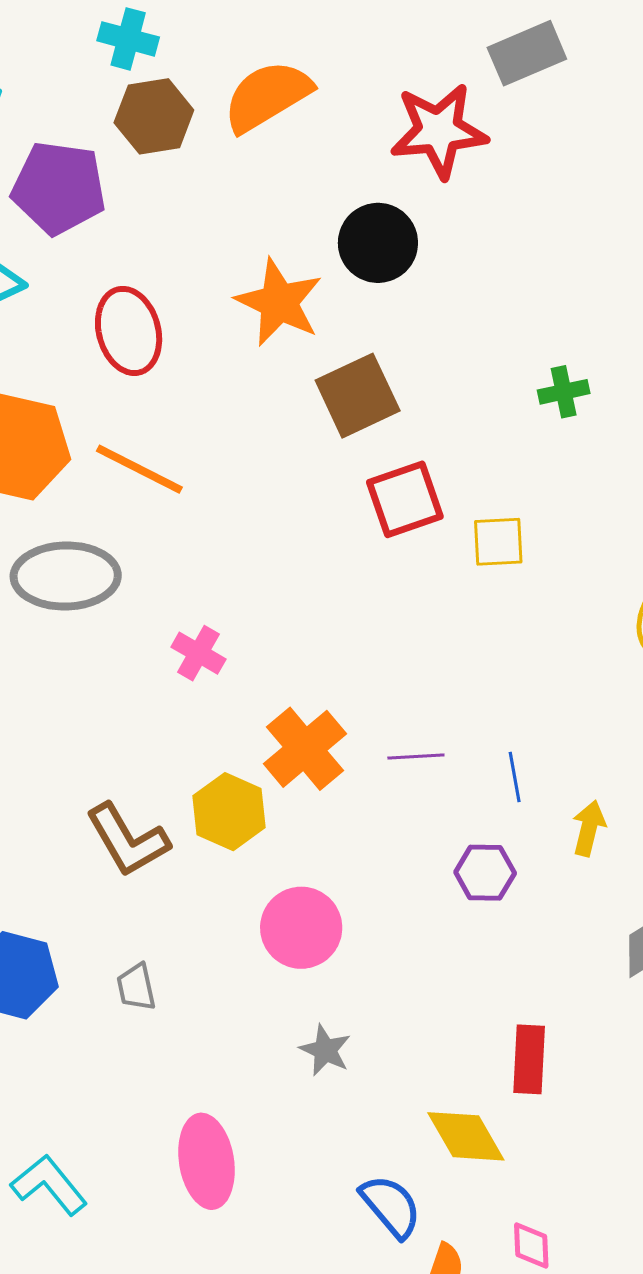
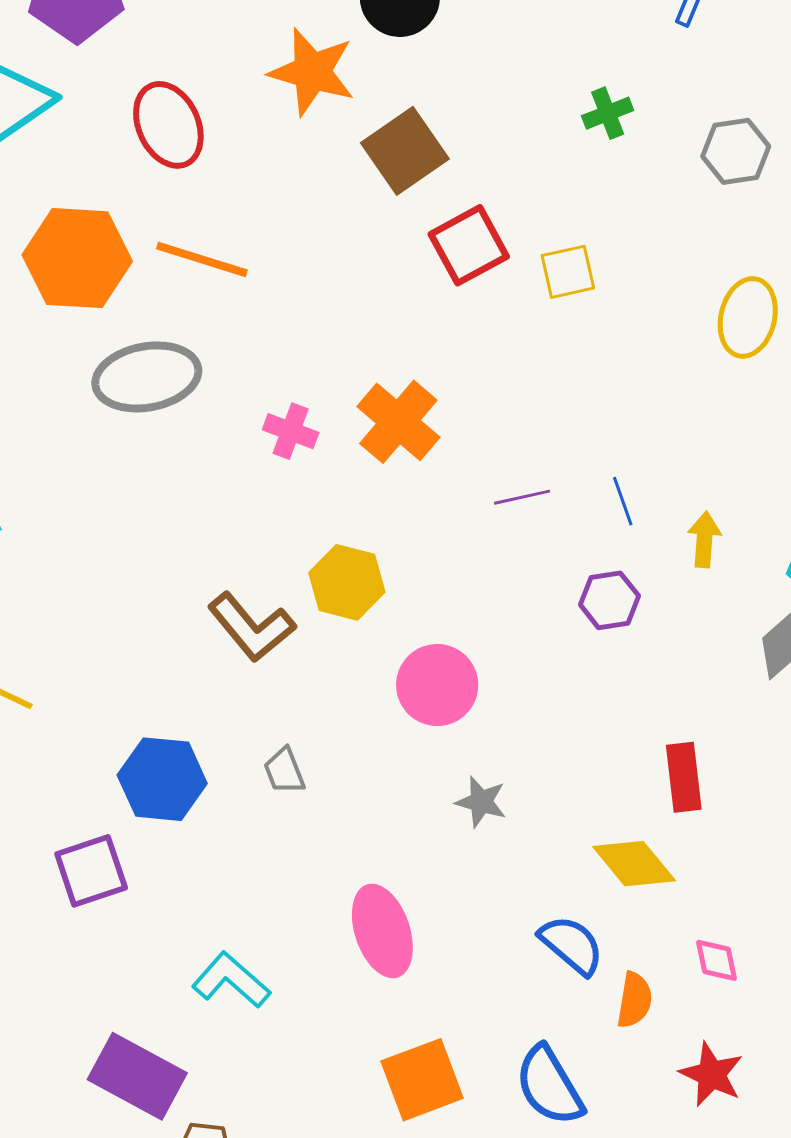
orange cross: (305, 749) -> (398, 422), moved

